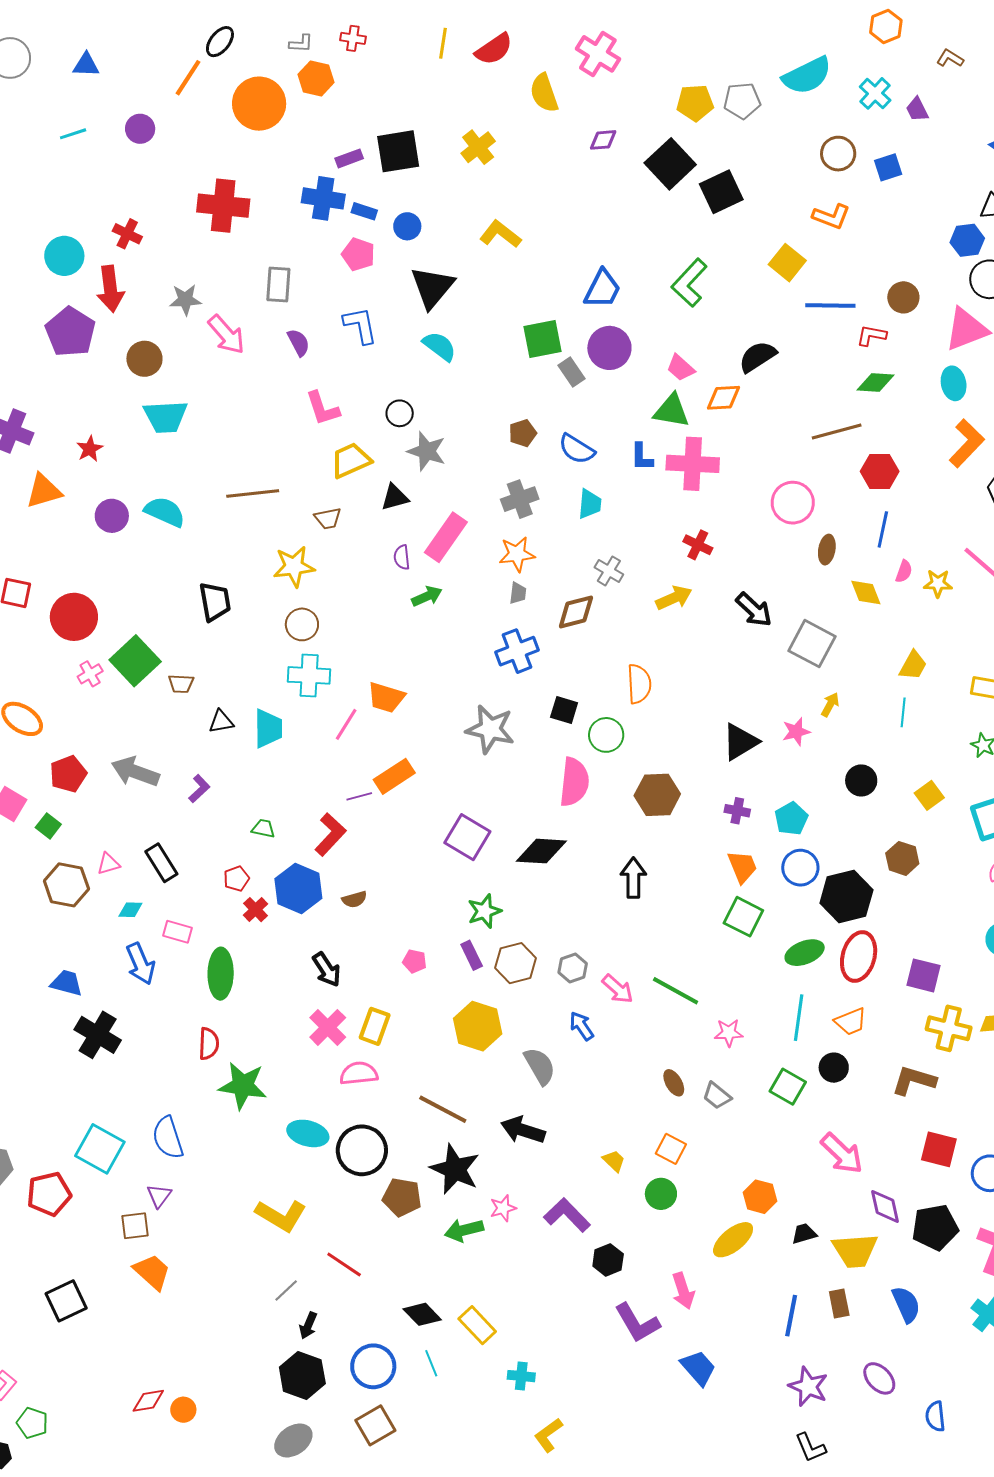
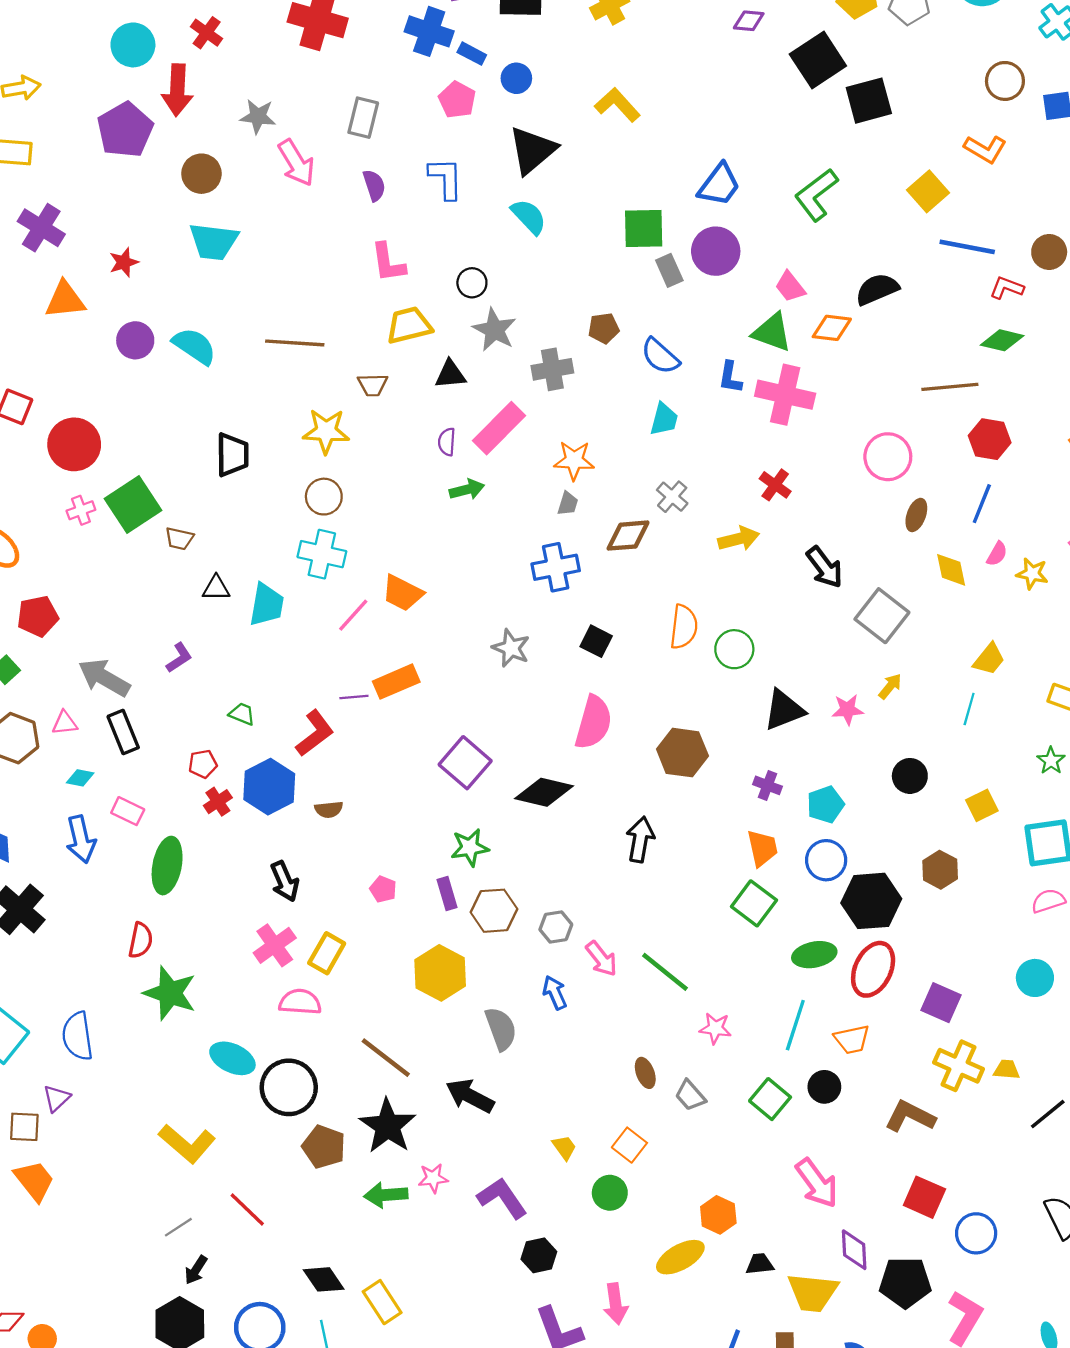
gray cross: (520, 499) -> (552, 369), moved
gray star: (490, 729) -> (511, 648), size x0.7
green circle: (606, 735) -> (734, 649), moved
gray arrow: (135, 772) -> (104, 678), moved

